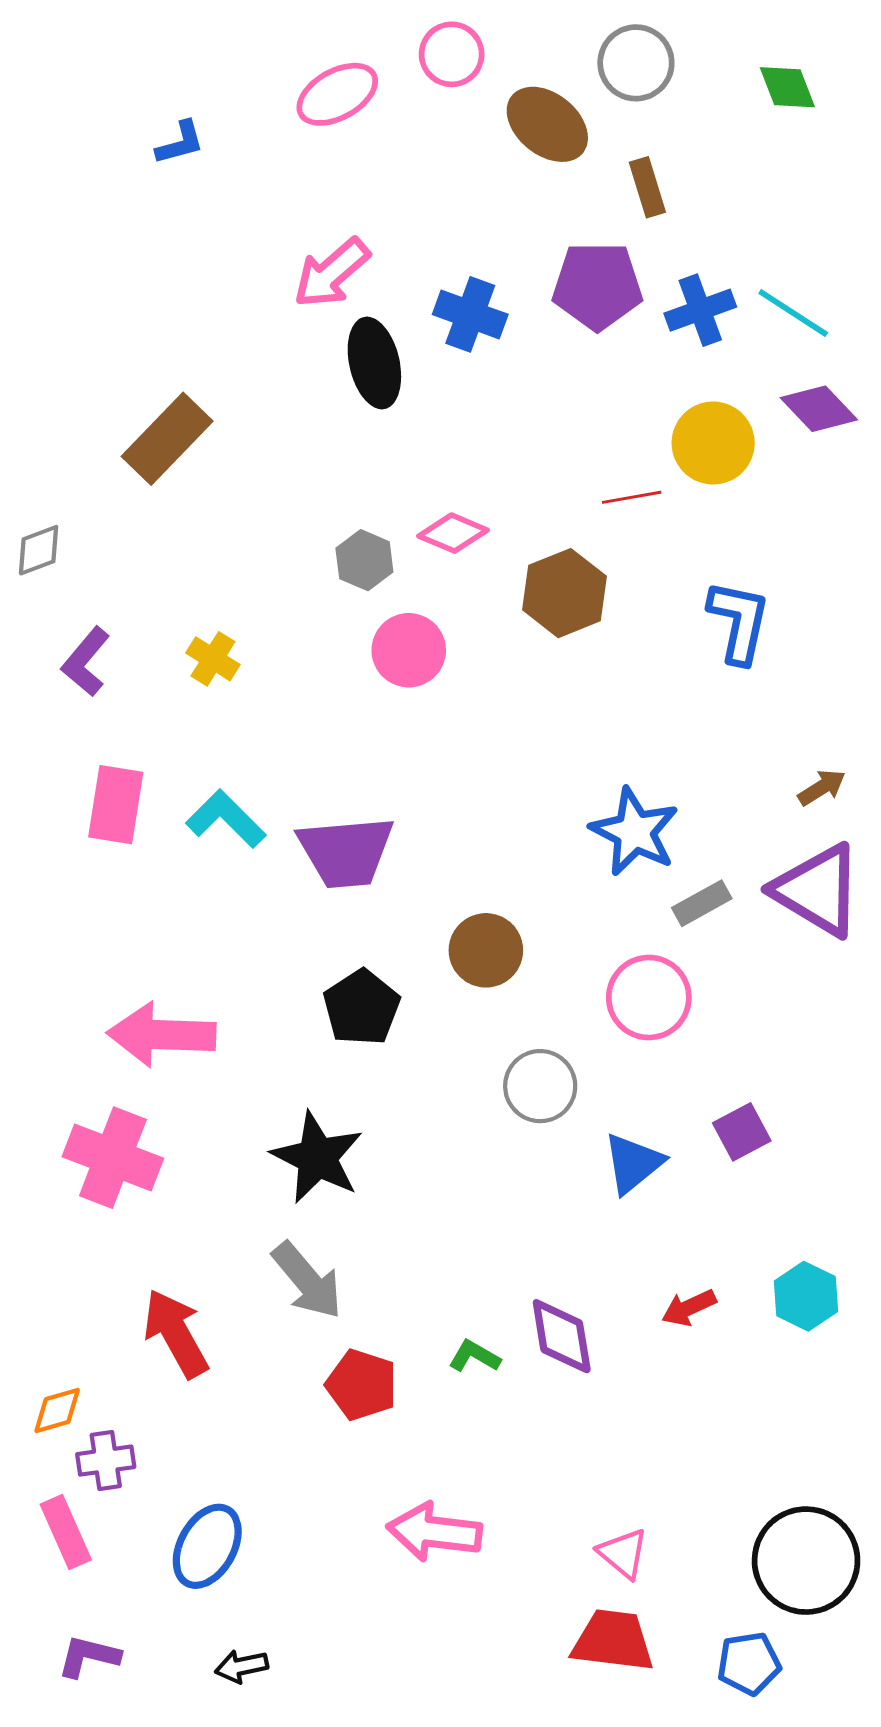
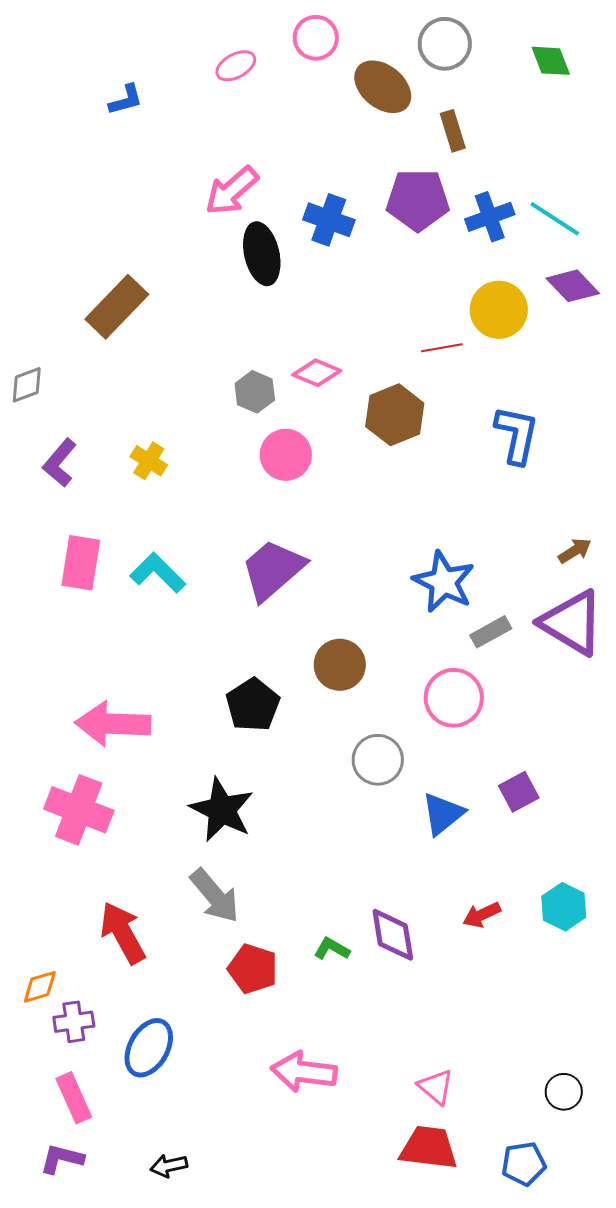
pink ellipse: (337, 94) -> (236, 66), size x0.7
purple trapezoid: (346, 852) -> (273, 570), moved, turned 144
pink rectangle: (66, 1532) -> (74, 1098), moved
blue ellipse: (207, 1546) -> (149, 1048), moved
black circle: (806, 1561) -> (564, 1092), size x0.5

